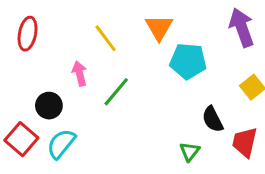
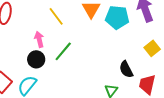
cyan pentagon: (188, 61) -> (117, 17), moved
black circle: (49, 106) -> (36, 59), moved

